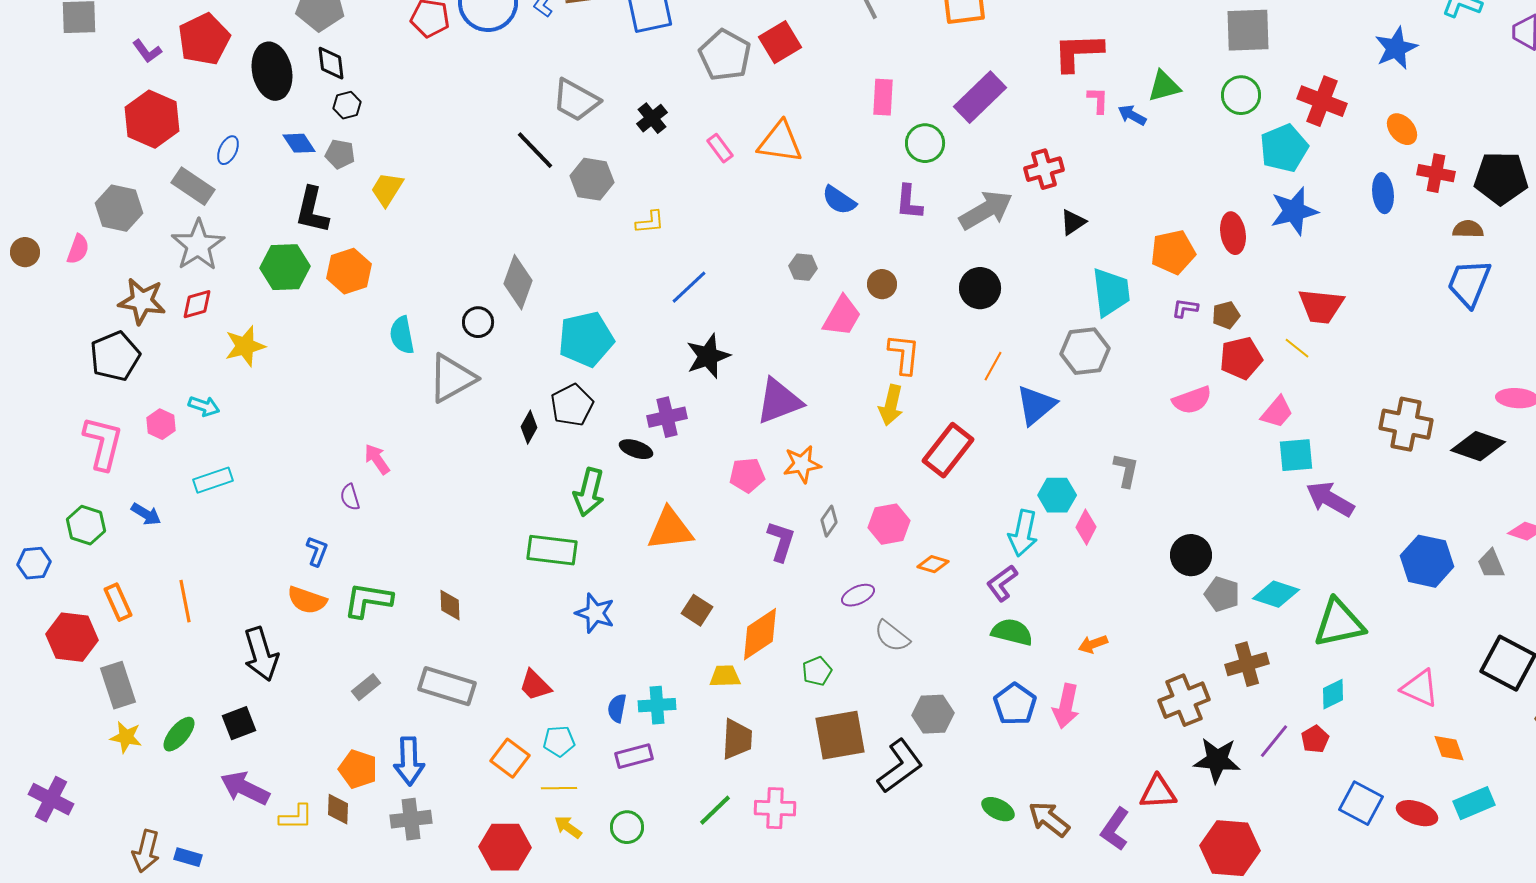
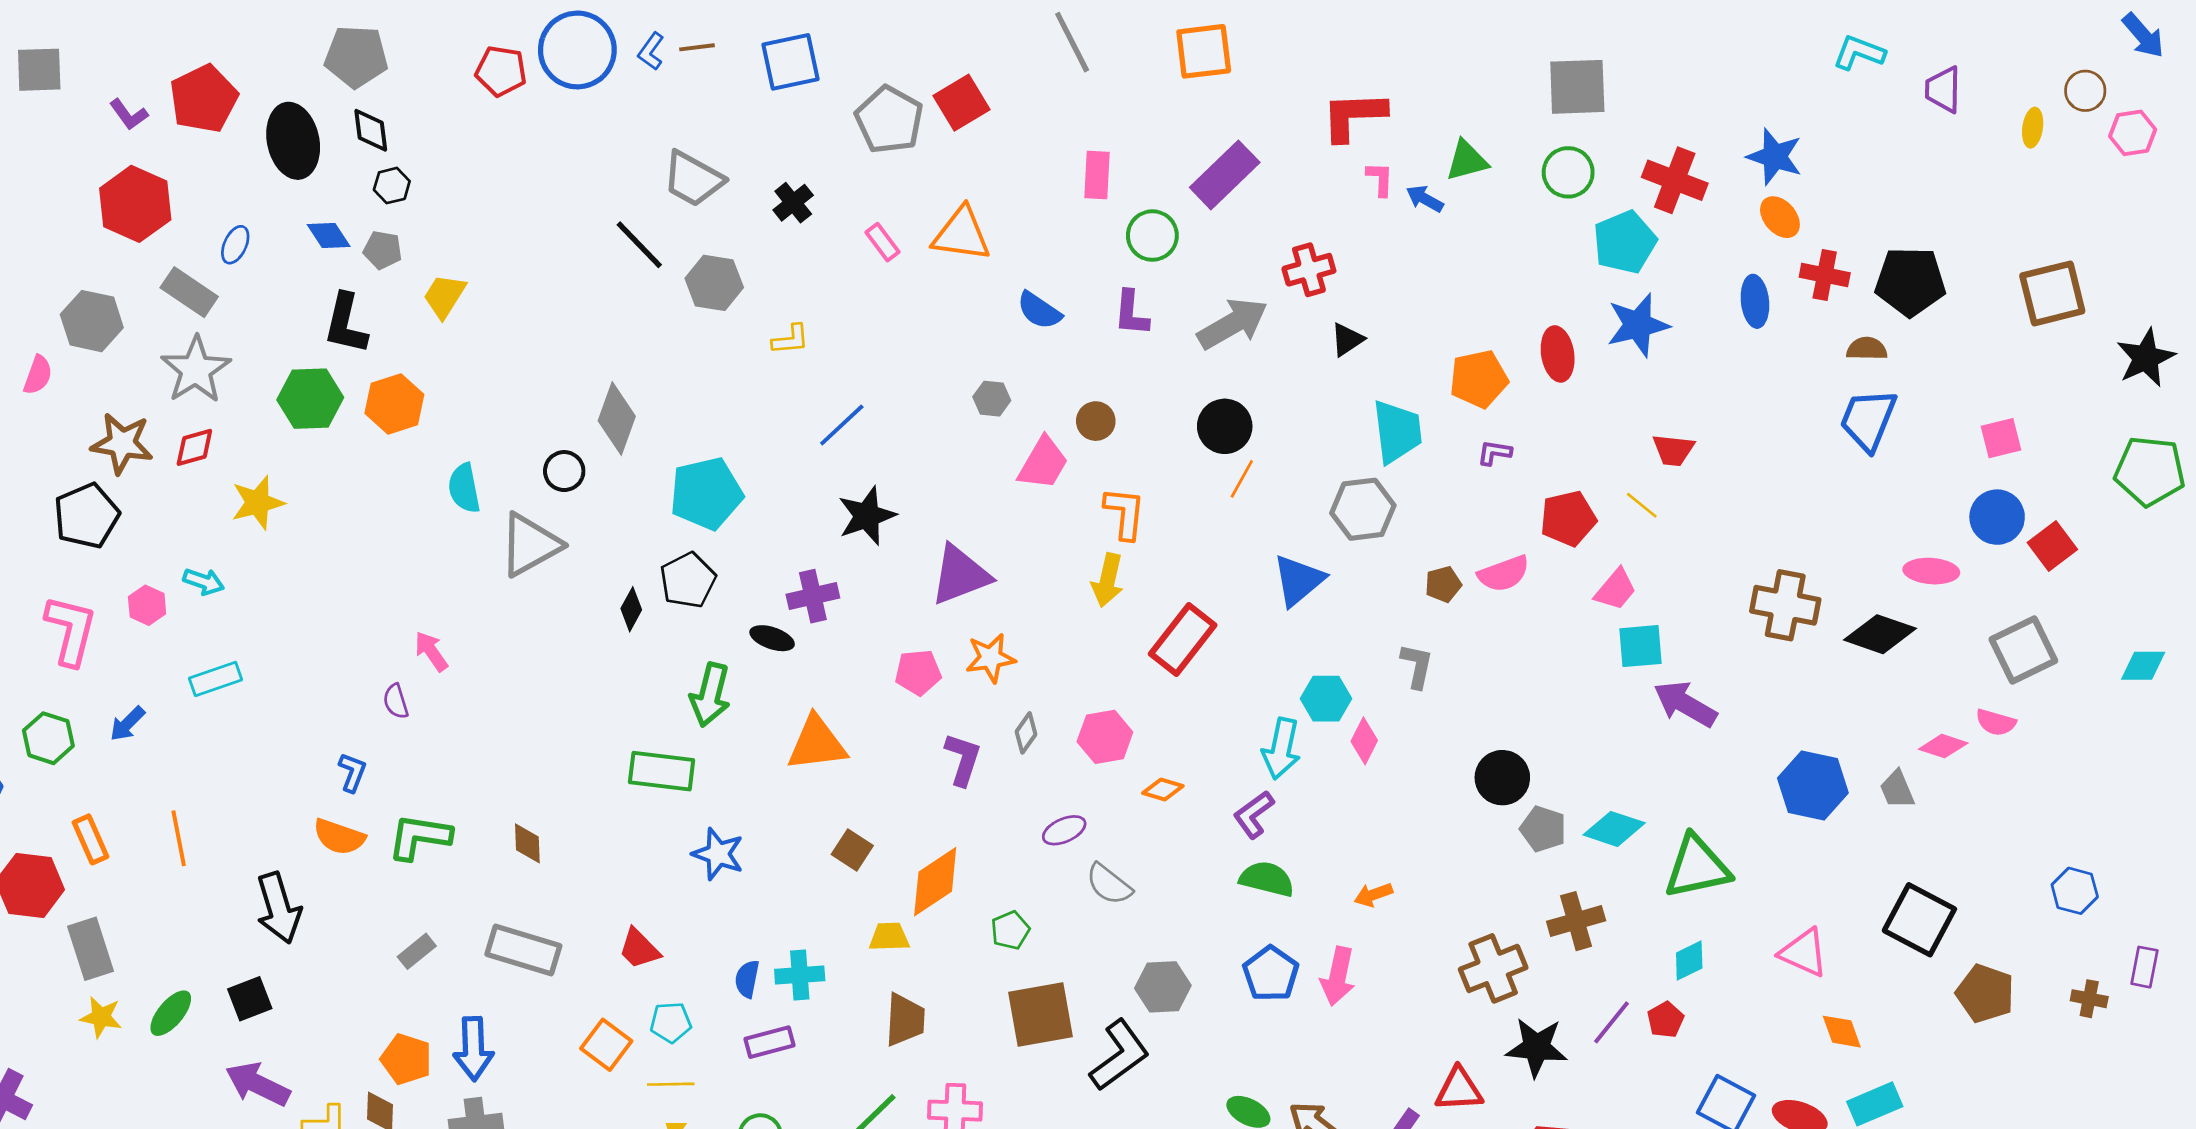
blue star: (1396, 48) -> (1775, 157), moved, turned -30
red trapezoid: (1321, 306) -> (1673, 450), size x0.7
brown pentagon: (1226, 315) -> (1443, 584), moved
orange line: (993, 366) -> (1242, 479), moved
blue arrow: (146, 514) -> (127, 724), turned 104

